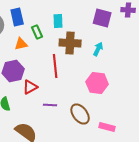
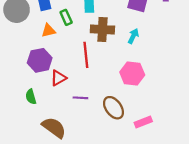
pink rectangle: (107, 127) -> (143, 122), turned -35

